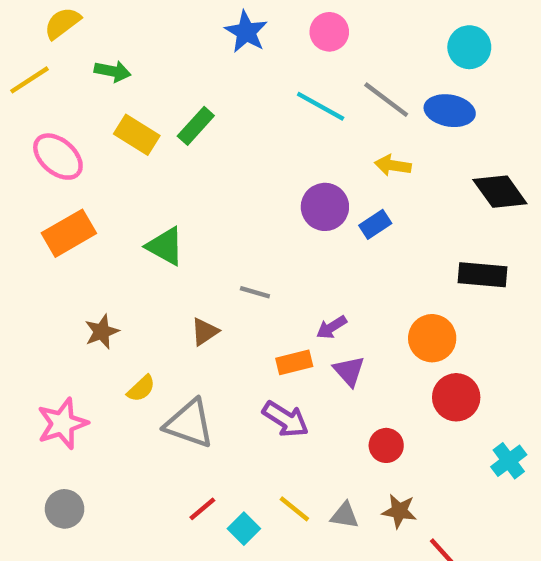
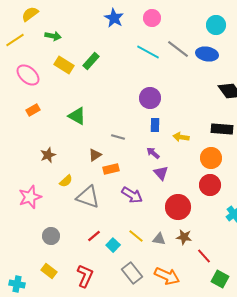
yellow arrow: (393, 165) -> (181, 137), moved
blue rectangle: (375, 224) -> (155, 125), moved, turned -56
orange rectangle: (69, 233) -> (33, 110), size x0.6
purple arrow: (331, 327) -> (153, 153), turned 72
orange circle: (432, 338) -> (211, 158), moved
orange rectangle: (294, 362) -> (111, 169), moved
red circle: (386, 445) -> (178, 207), size x1.6
gray circle: (65, 509) -> (51, 236), moved

